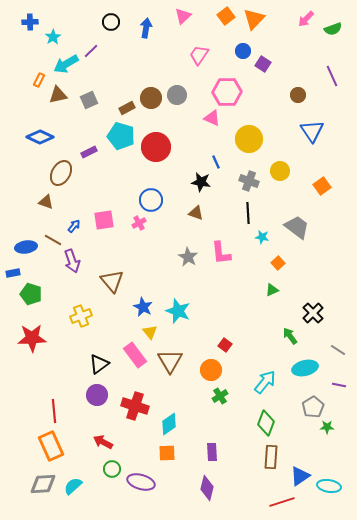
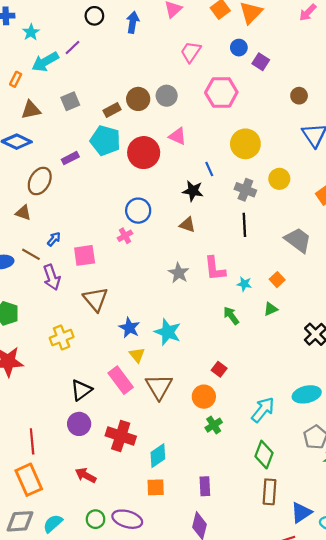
brown triangle: (58, 95) -> (31, 110), moved
pink triangle: (212, 118) -> (178, 136), moved
pink square: (104, 220) -> (85, 255), moved
cyan star: (262, 237) -> (244, 284), moved
green arrow: (290, 336) -> (231, 316), moved
green circle: (112, 469) -> (95, 519), moved

